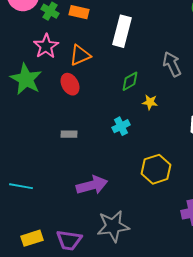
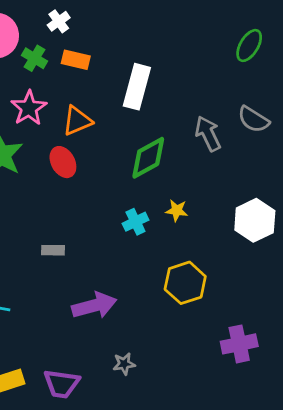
green diamond: (130, 81) -> (148, 158), size x1.5
yellow star: (150, 102) -> (177, 210), moved
gray rectangle: (69, 134) -> (53, 250), moved
gray star: (113, 226) -> (124, 364), size x0.5

